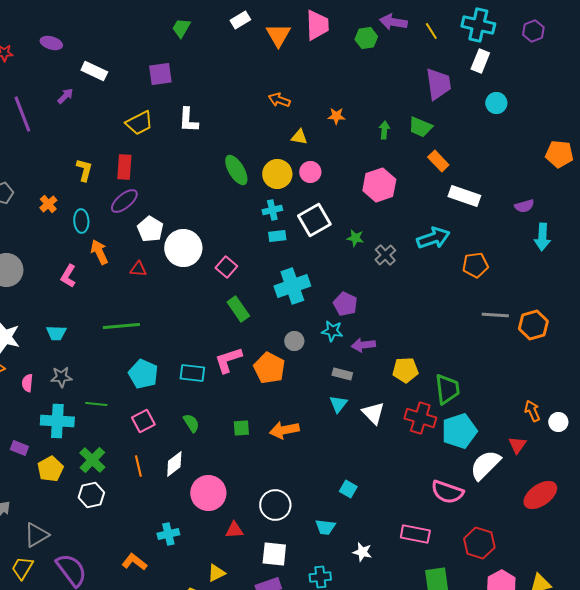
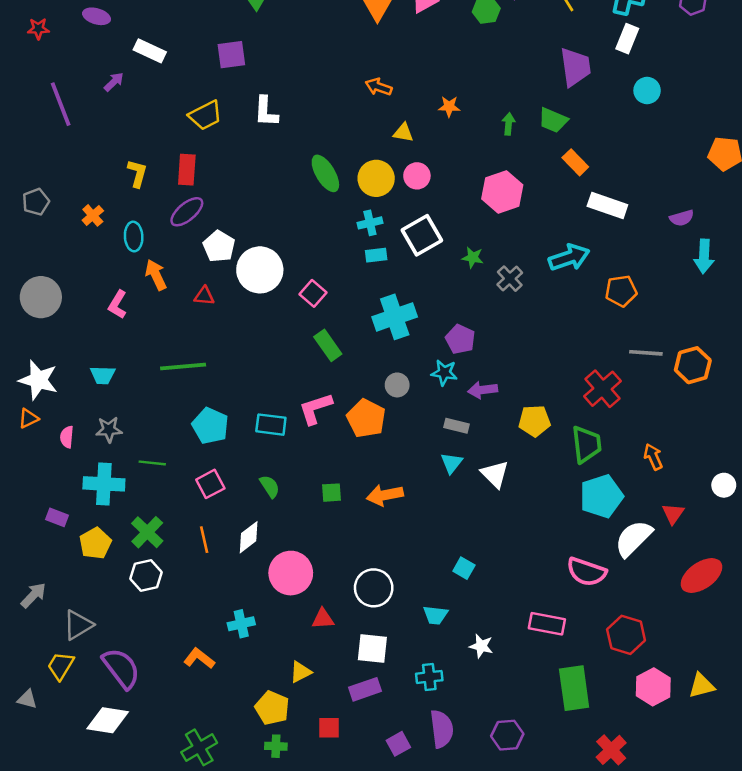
orange arrow: (532, 411) -> (653, 457), moved
red cross: (420, 418) -> (603, 389), moved, turned 32

